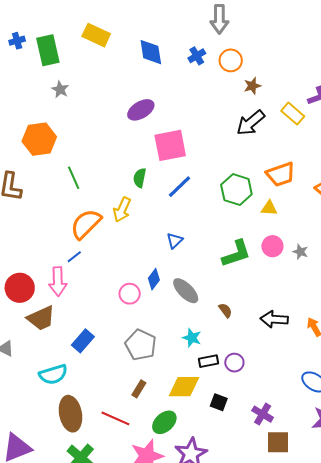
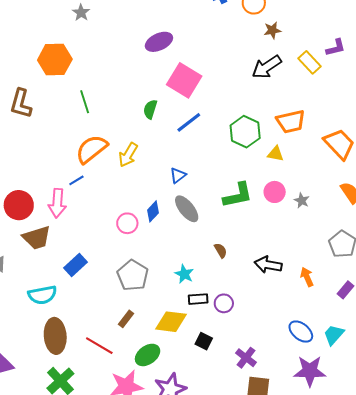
pink square: (170, 145) -> (184, 80), turned 36
yellow arrow: (122, 210) -> (128, 155), moved
gray ellipse: (186, 291) -> (187, 209), moved

